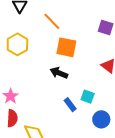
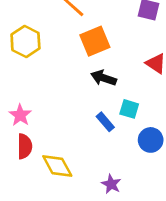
orange square: (66, 47) -> (95, 41), turned -30
black arrow: (59, 73) -> (104, 78), moved

